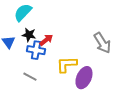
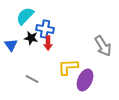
red arrow: (46, 40) -> (48, 43), turned 128
blue cross: (36, 50) -> (45, 29), moved

